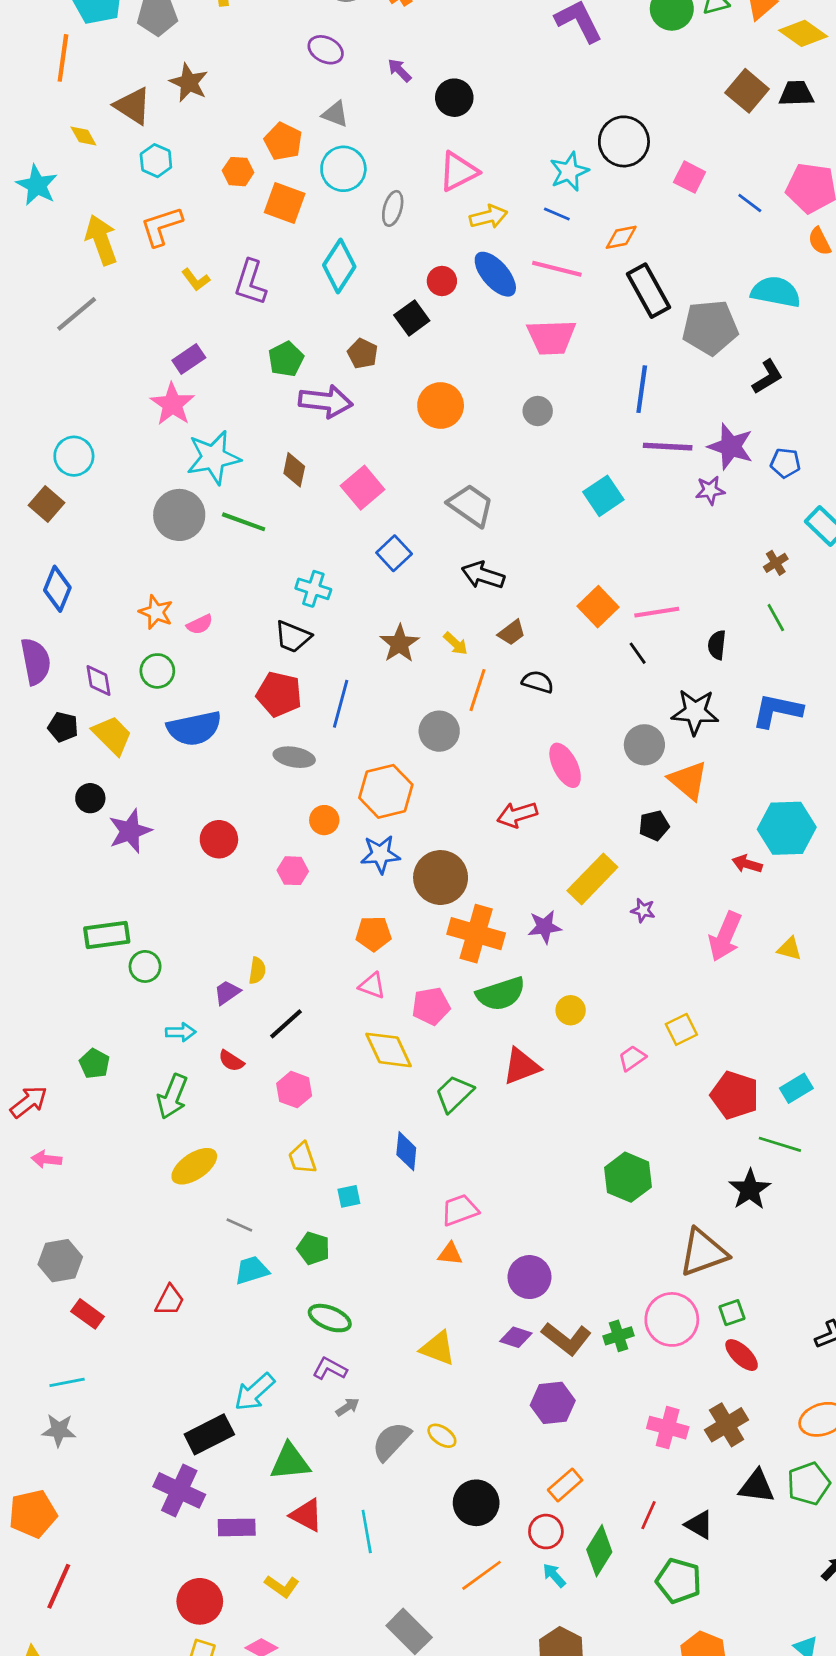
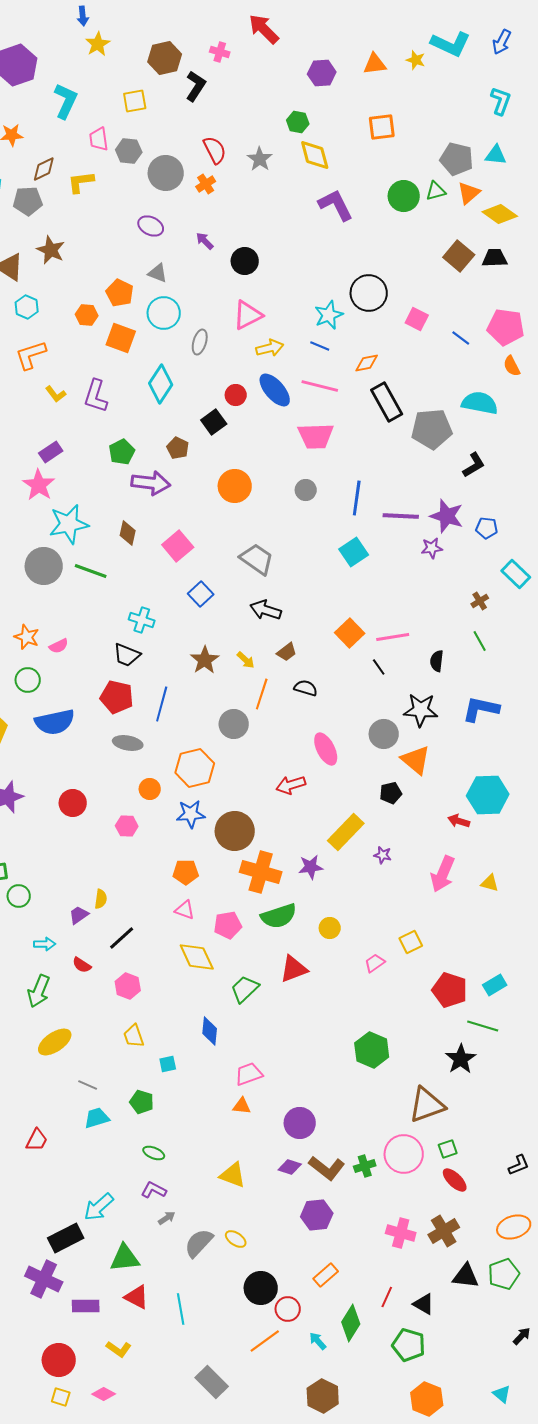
blue line: (642, 389) -> (357, 498), moved
green ellipse: (330, 1318) -> (154, 1153), size x0.7
red circle: (546, 1532) -> (288, 1309), moved

